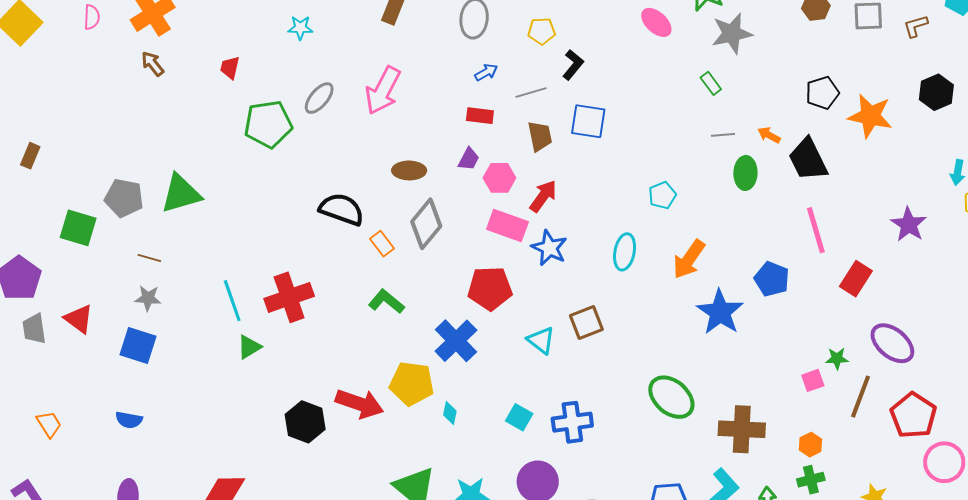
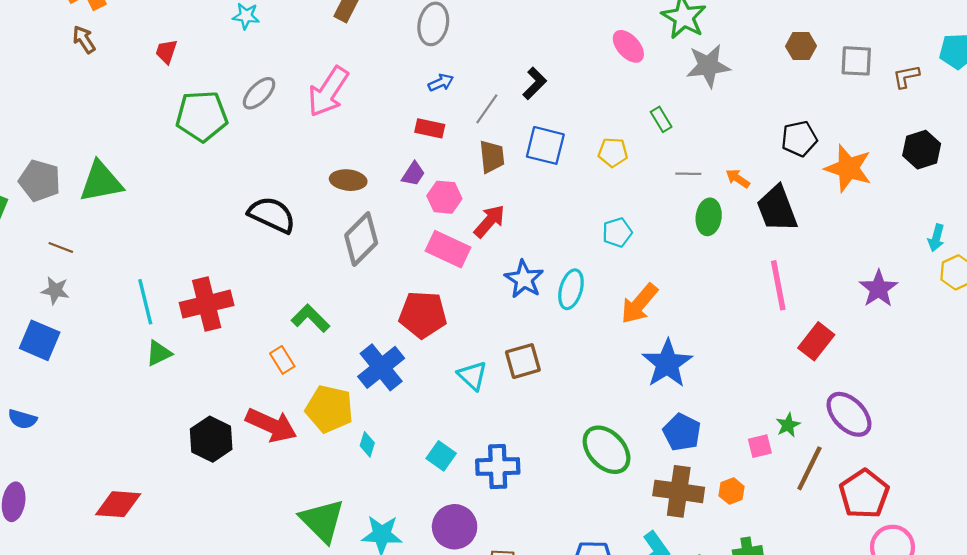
yellow pentagon: (542, 31) -> (613, 152), moved
green rectangle: (711, 83) -> (661, 119), moved
gray line: (531, 93) -> (487, 109), turned -44
orange rectangle: (382, 244) -> (282, 360), moved
blue star: (549, 248) -> (524, 279), moved
blue pentagon: (772, 279) -> (682, 432), moved
green star: (837, 358) -> (788, 425), turned -30
orange hexagon: (810, 445) -> (732, 491), moved

